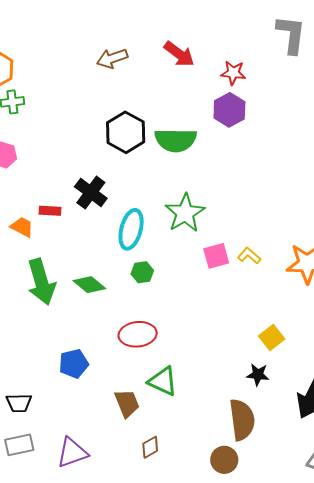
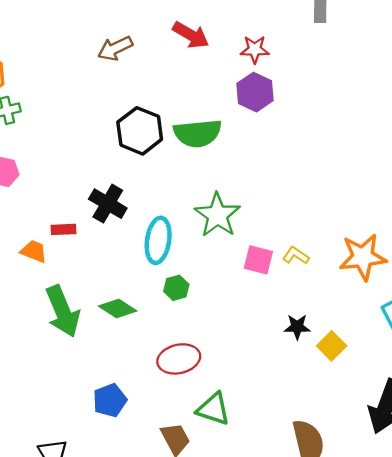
pink square: (216, 256) -> (258, 260), turned 36
black star: (258, 375) -> (297, 327), moved

